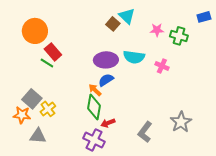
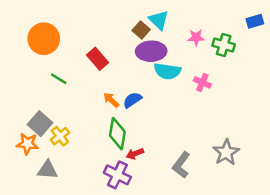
red rectangle: (53, 52) -> (97, 59), moved
purple ellipse: (106, 60) -> (151, 51), moved
orange arrow: (95, 90) -> (111, 100), moved

